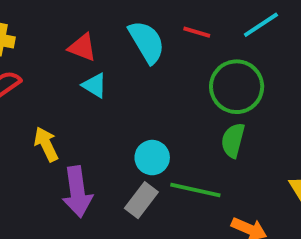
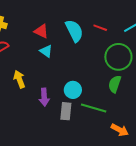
purple arrow: (77, 192) -> (44, 97), moved, size x0.7
gray rectangle: (141, 200) -> (66, 111), turned -36

